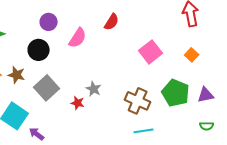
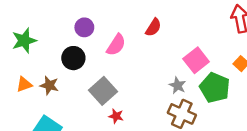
gray square: (47, 88) -> (103, 91), moved
gray star: (94, 89) -> (177, 85), moved
green pentagon: (176, 93) -> (215, 88), moved

